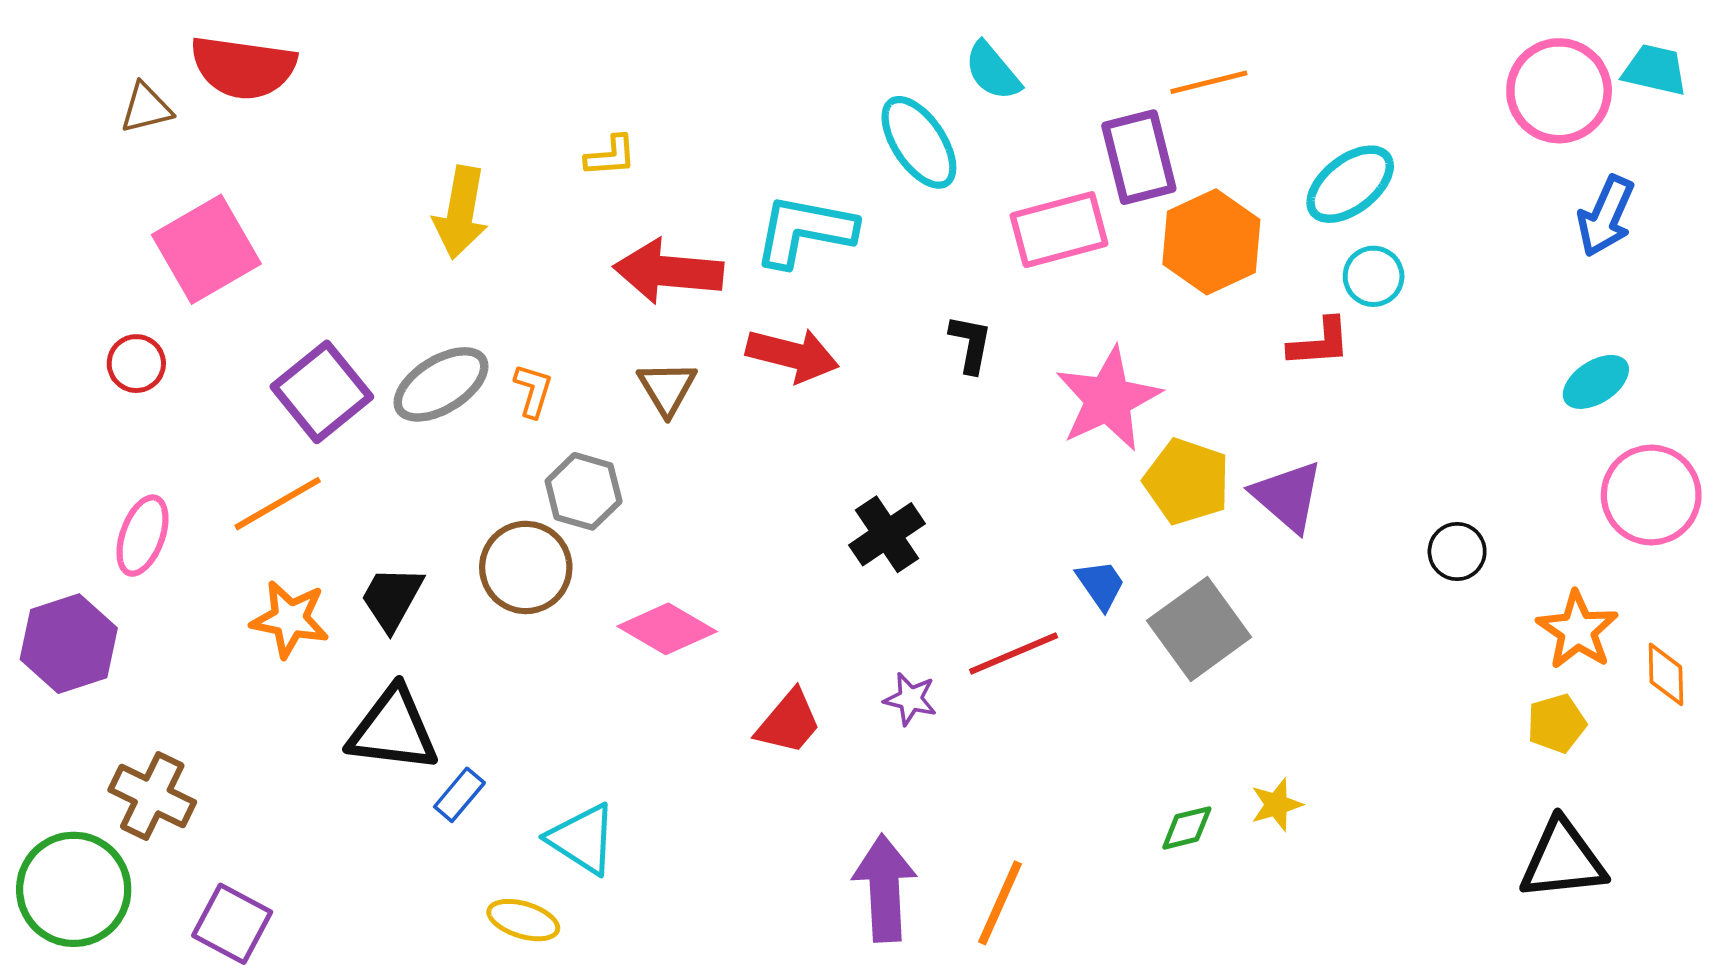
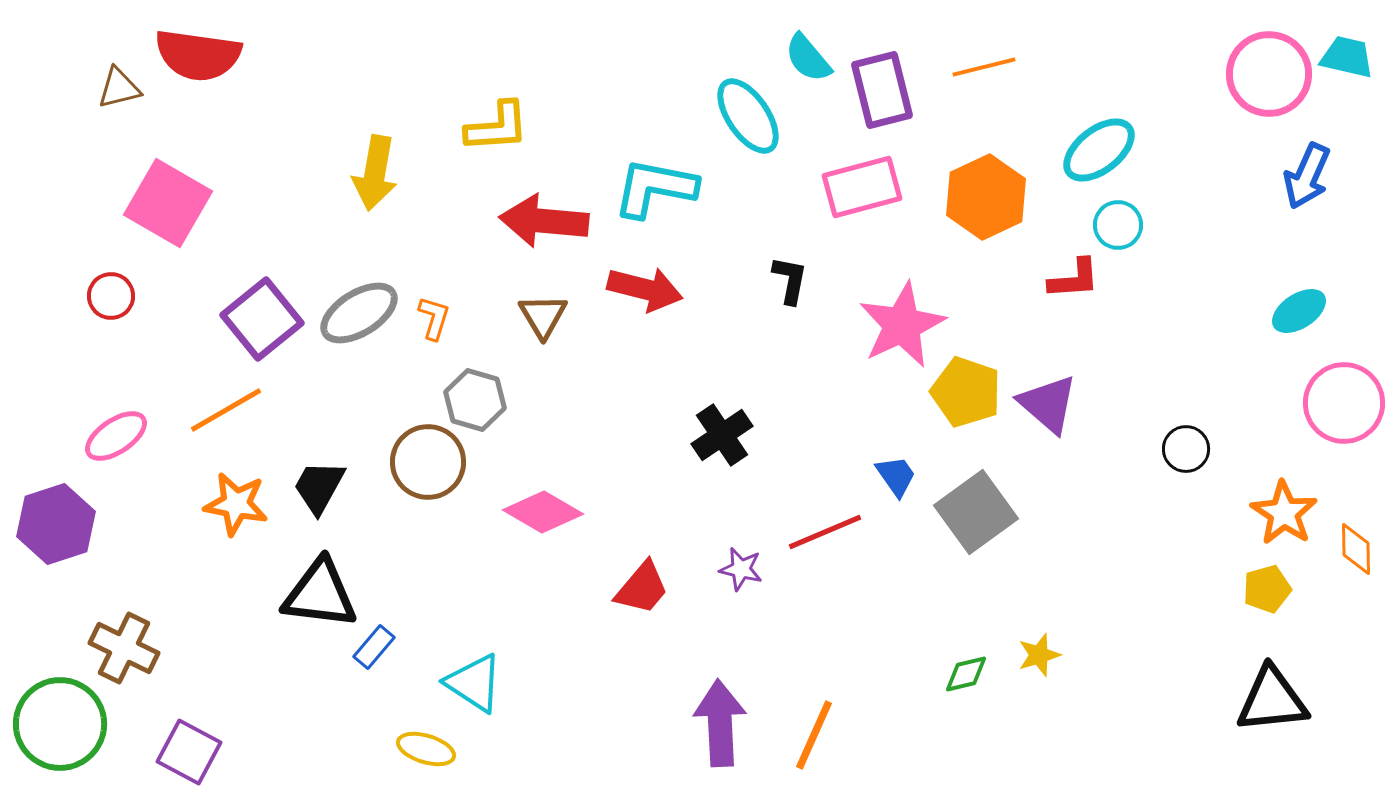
yellow L-shape: (611, 156) -> (497, 127), size x1.5
purple rectangle: (1139, 157) -> (882, 90), moved
pink square: (206, 249) -> (168, 203), turned -30
pink ellipse: (142, 536) -> (116, 436), turned 36

